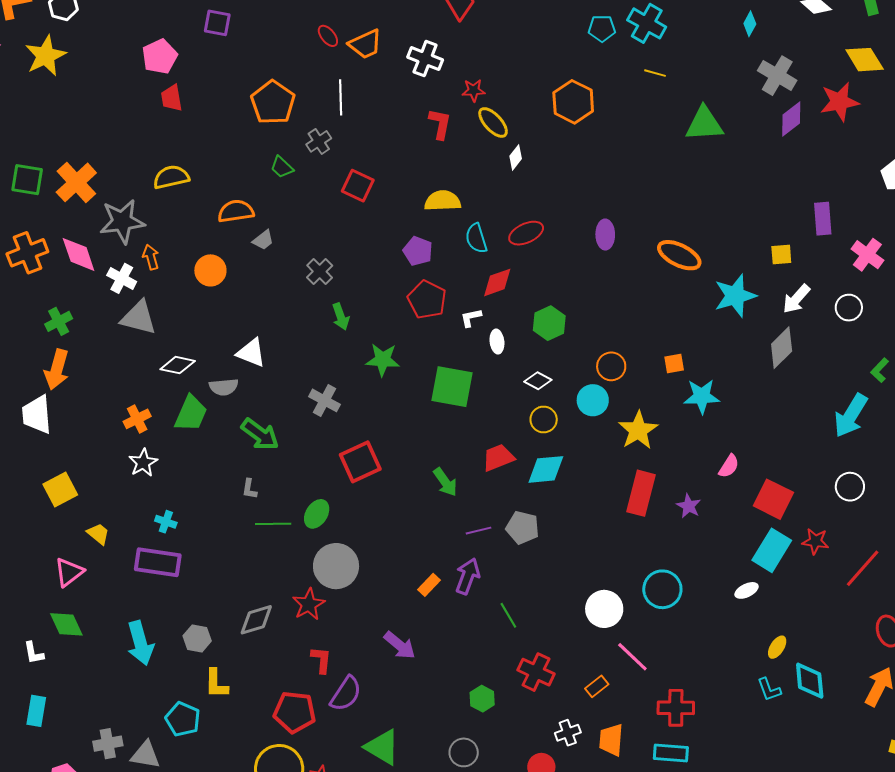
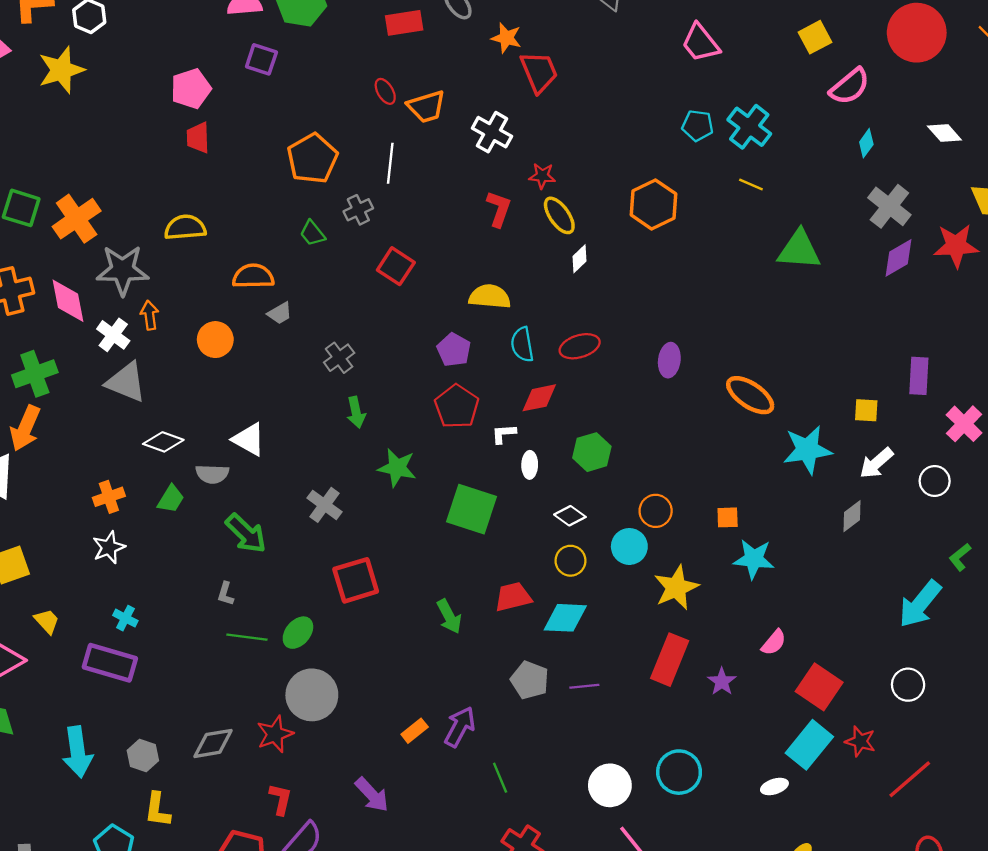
green cross: (59, 321) -> (35, 374), size x1.4
gray diamond: (782, 348) -> (852, 516), size x0.7
green trapezoid: (191, 413) -> (171, 499), size x0.7
purple line: (479, 531) -> (584, 686), moved

